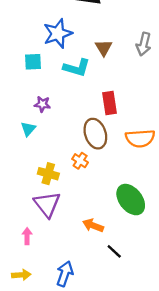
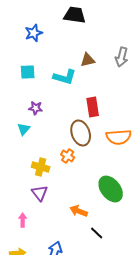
blue star: (58, 34) -> (34, 33), moved, size x0.7
brown triangle: (104, 48) -> (88, 60), turned 49
purple triangle: (47, 204) -> (40, 193), size x0.7

